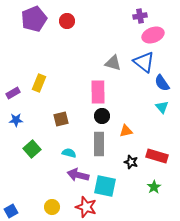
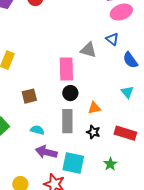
blue triangle: (144, 62) -> (112, 39), size x0.6
gray triangle: (113, 63) -> (88, 50), moved
cyan triangle: (162, 107) -> (127, 92), moved
black star: (131, 162) -> (93, 132), moved
green star: (154, 187) -> (110, 164), moved

